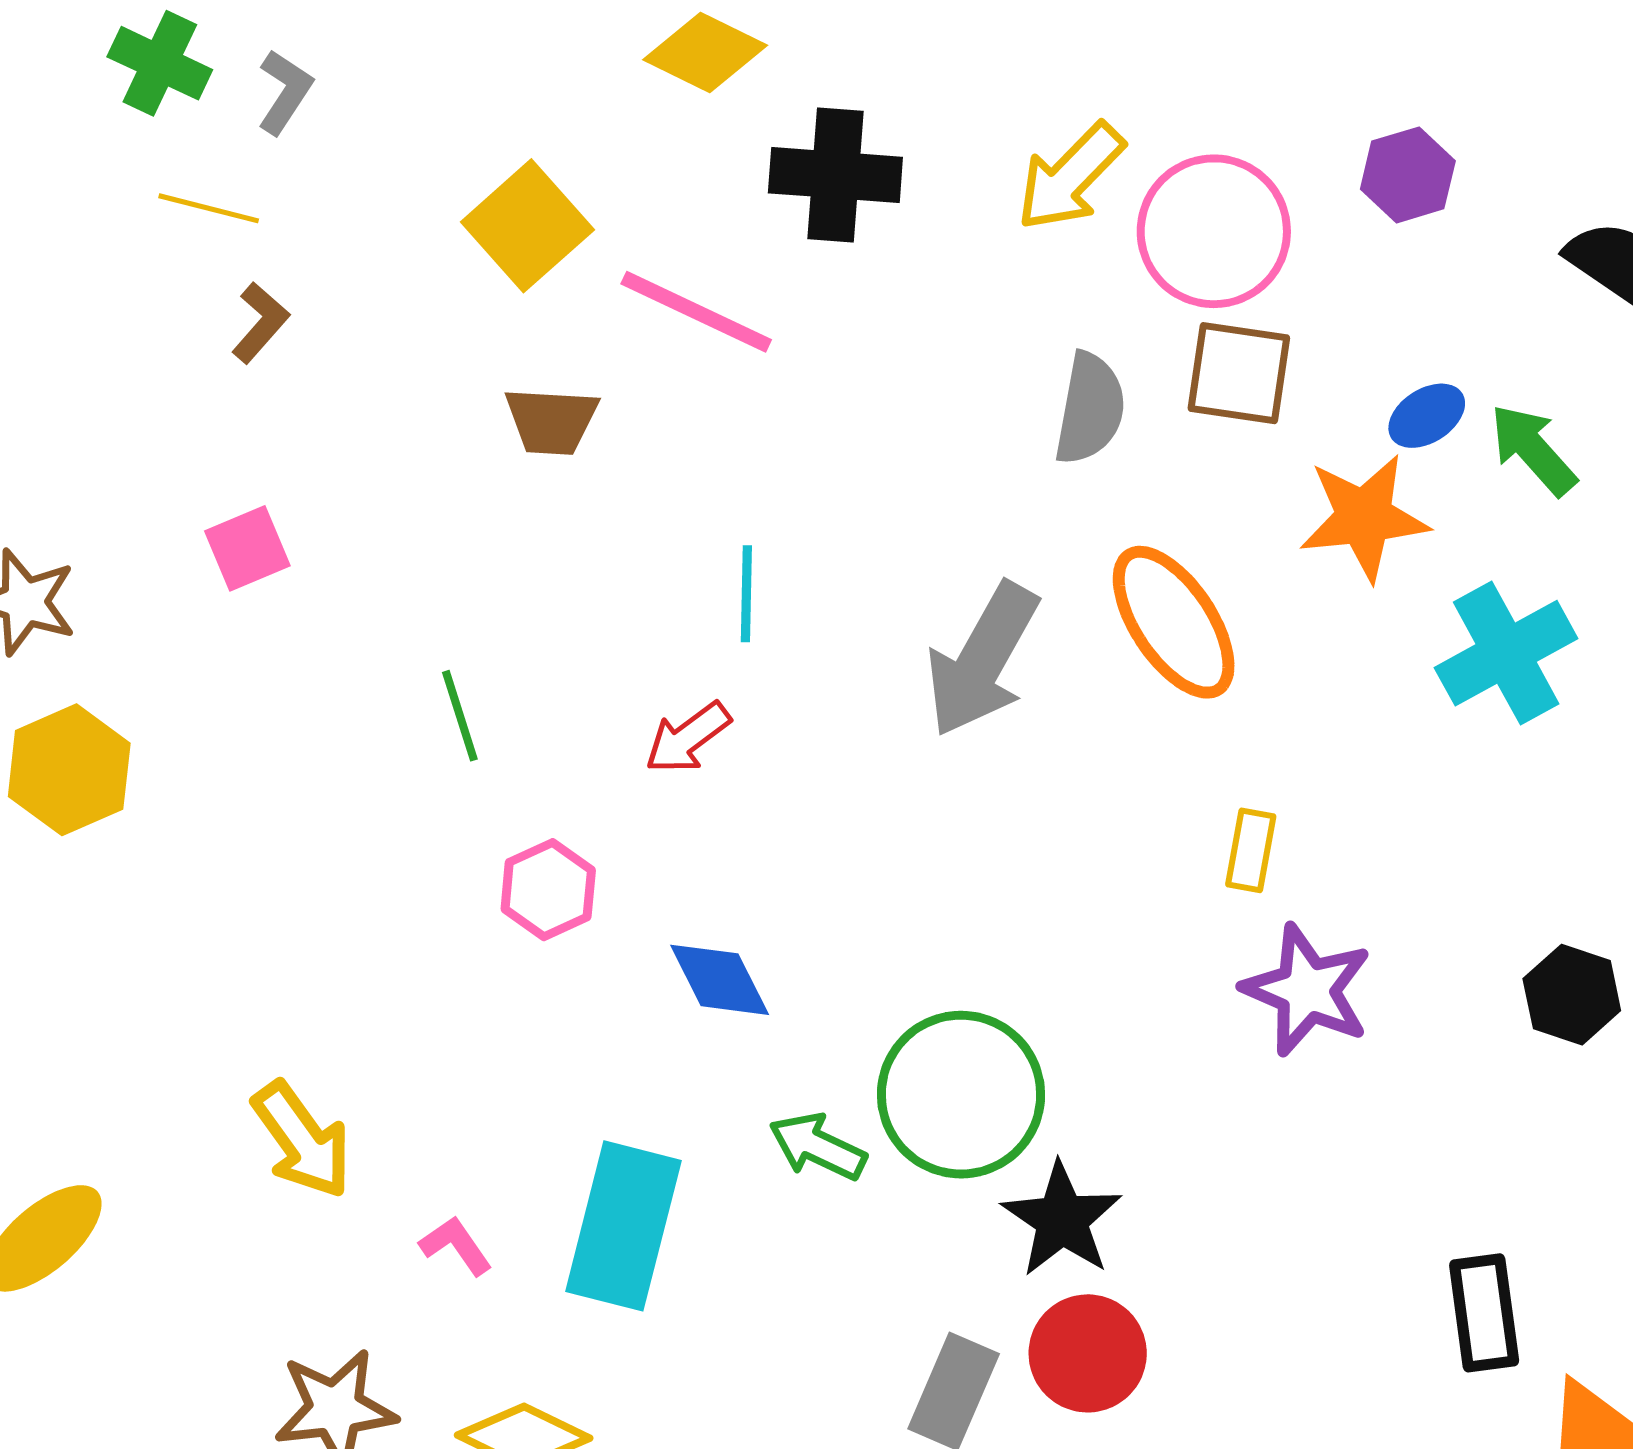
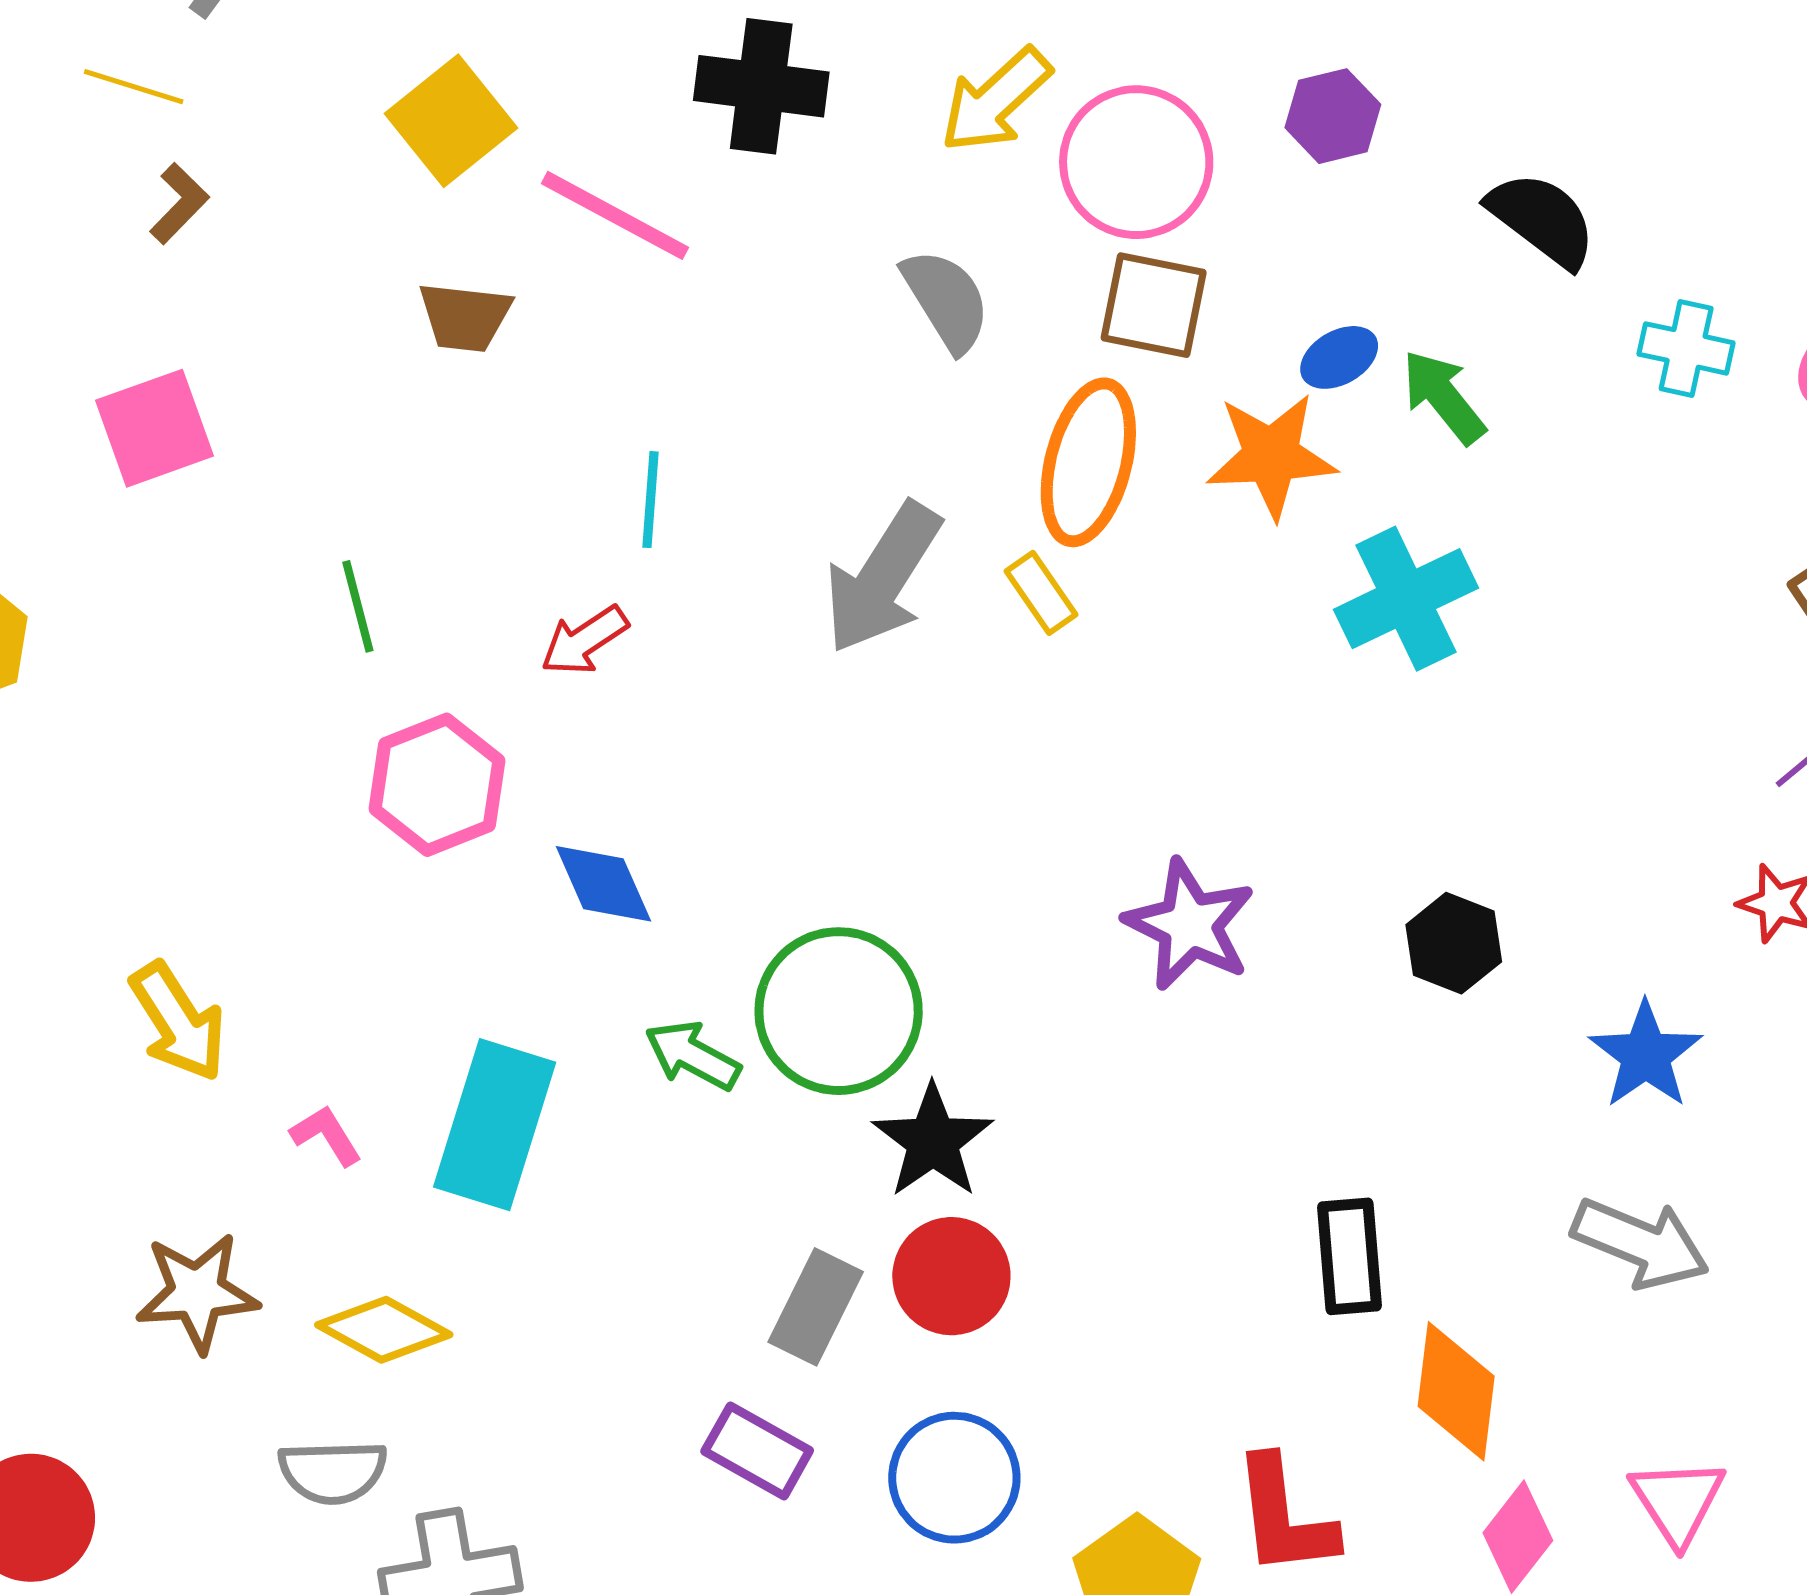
gray semicircle: (1090, 409) -> (946, 300), moved, turned -45
pink square: (247, 548) -> (155, 428), size x1.4
orange ellipse: (1174, 622) -> (1088, 462), moved, turned 45
yellow rectangle: (1251, 850) -> (1041, 593), moved, turned -48
pink hexagon: (548, 890) -> (437, 785), size x1.4

